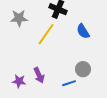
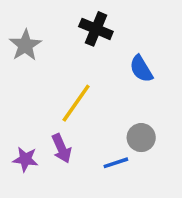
gray star: (19, 18) -> (25, 45), turned -30
yellow line: (46, 34) -> (76, 103), moved

